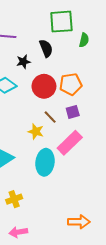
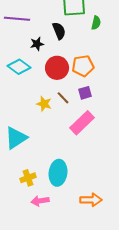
yellow star: (36, 131) -> (44, 104), moved
cyan ellipse: (45, 162) -> (58, 173), moved
pink arrow: (18, 232) -> (40, 201), moved

